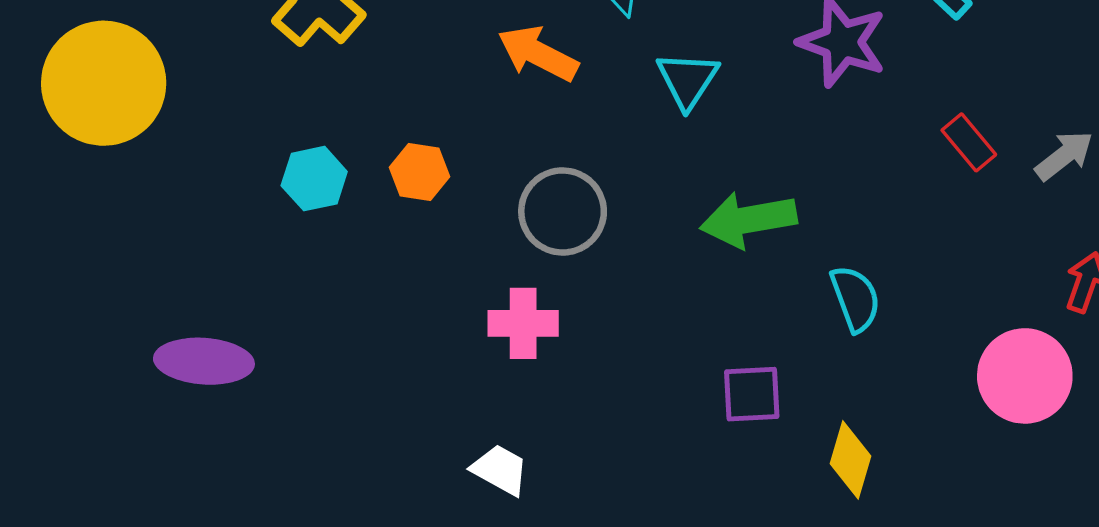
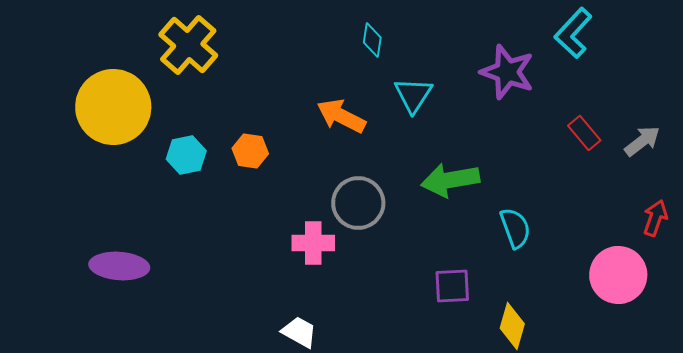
orange arrow: (538, 54) -> (341, 116), moved
yellow circle: (104, 83) -> (113, 107), moved
gray circle: (563, 211) -> (358, 203), moved

